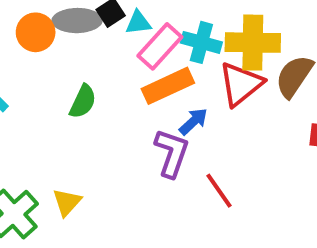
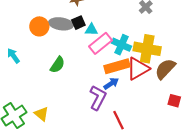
orange rectangle: (168, 86) -> (117, 66), moved
yellow triangle: (67, 202) -> (42, 114), turned -42

